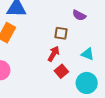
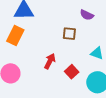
red arrow: (54, 54) -> (50, 61), moved

